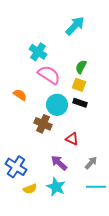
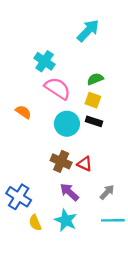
green semicircle: (81, 67) -> (95, 79), turned 40
brown cross: (43, 124) -> (61, 161), moved
yellow semicircle: (30, 189) -> (35, 223), turned 88

